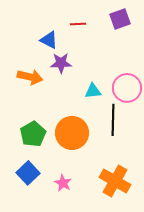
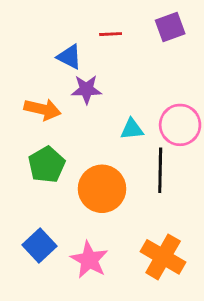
green pentagon: (33, 134) -> (47, 165), moved
pink star: (63, 183) -> (89, 260), size x1.5

